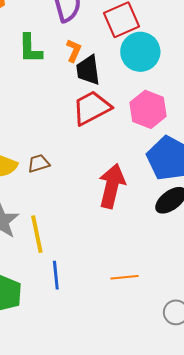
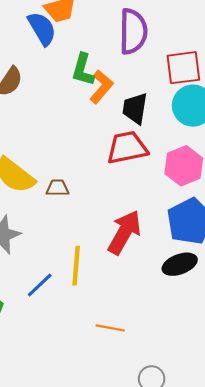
orange L-shape: (74, 51) -> (101, 87), moved, size x1.4
yellow line: (37, 234) -> (76, 266), moved
blue line: (56, 275) -> (40, 285), moved, turned 36

